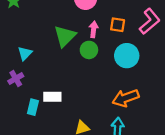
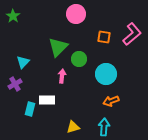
pink arrow: (94, 29) -> (62, 76), moved
cyan circle: (127, 56) -> (106, 74), moved
orange arrow: (126, 98) -> (111, 101), size x0.7

